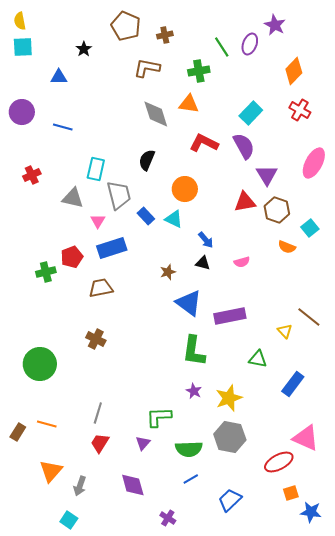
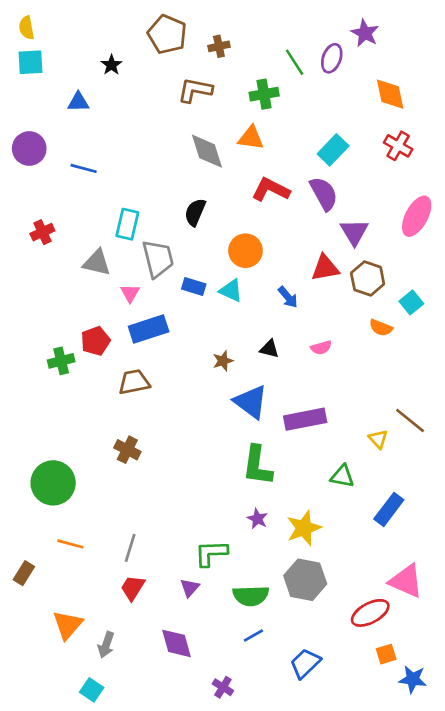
orange diamond: (294, 71) -> (390, 94), turned -56
blue rectangle: (146, 216) -> (194, 287), turned -30
blue arrow: (206, 240) -> (288, 297), moved
orange line: (47, 424) -> (70, 544), moved

